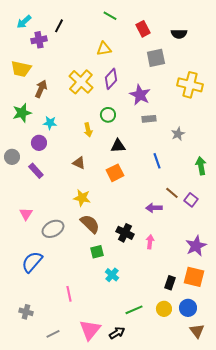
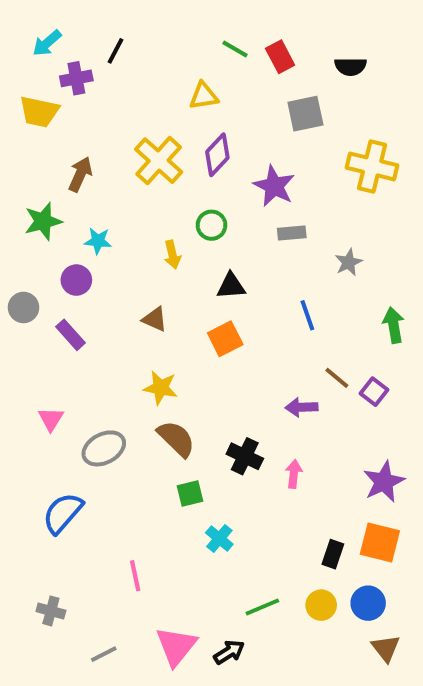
green line: (110, 16) -> (235, 49), moved
yellow trapezoid: (21, 69) -> (39, 112), moved

